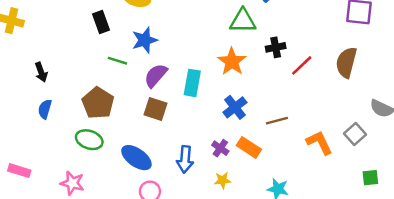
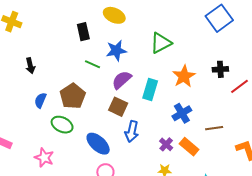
green triangle: (243, 21) -> (161, 43), moved, turned -35
blue semicircle: (45, 109) -> (40, 100), moved
blue arrow: (185, 159) -> (132, 131), moved

